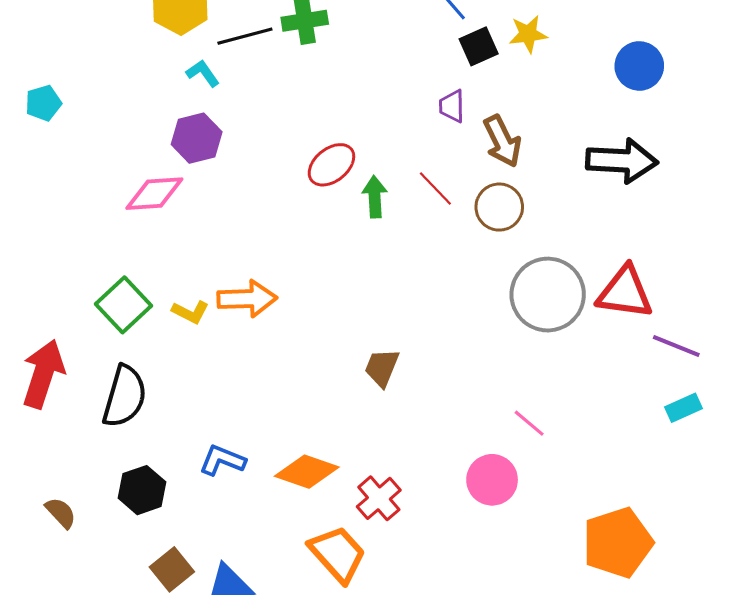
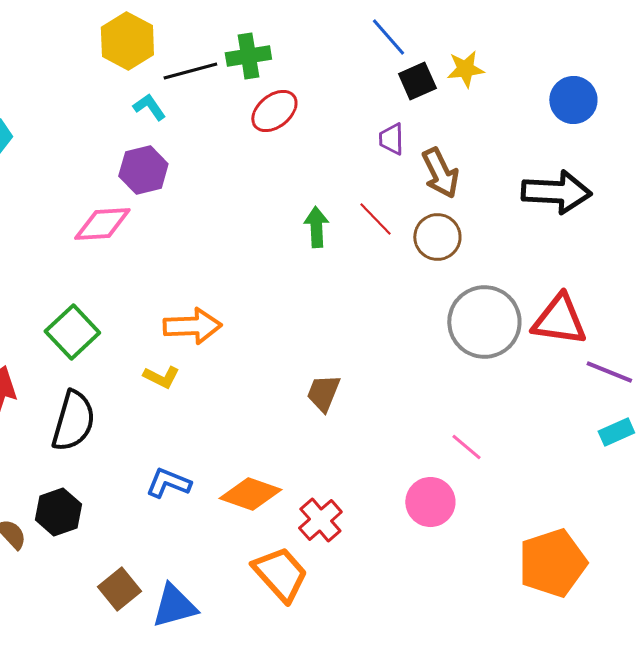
red ellipse: (331, 165) -> (274, 111), moved
yellow L-shape: (190, 312) -> (161, 377), moved
black hexagon: (142, 490) -> (58, 512), moved

